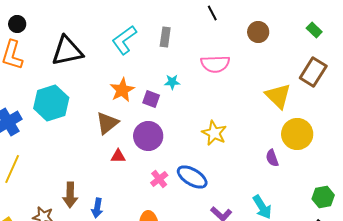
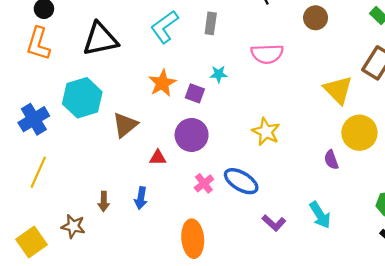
brown triangle: (107, 123) -> (125, 125), moved
brown arrow: (70, 195) -> (104, 201), size x0.7
blue arrow: (97, 208) -> (141, 198), moved

